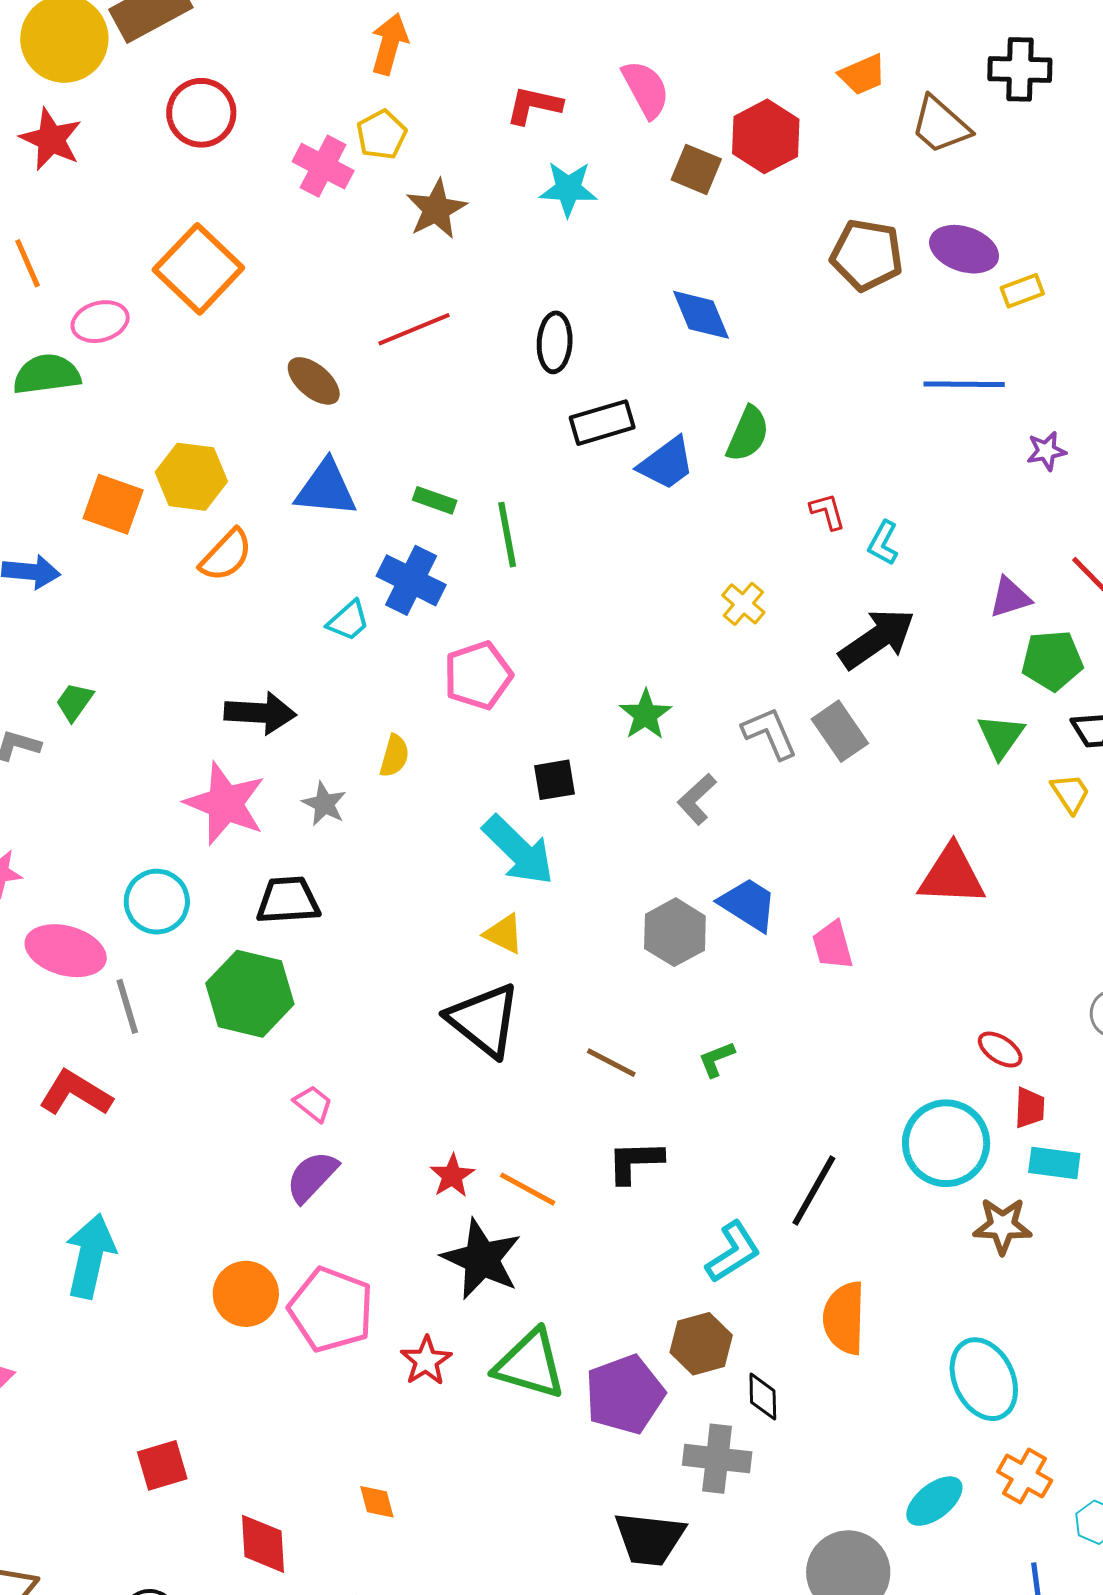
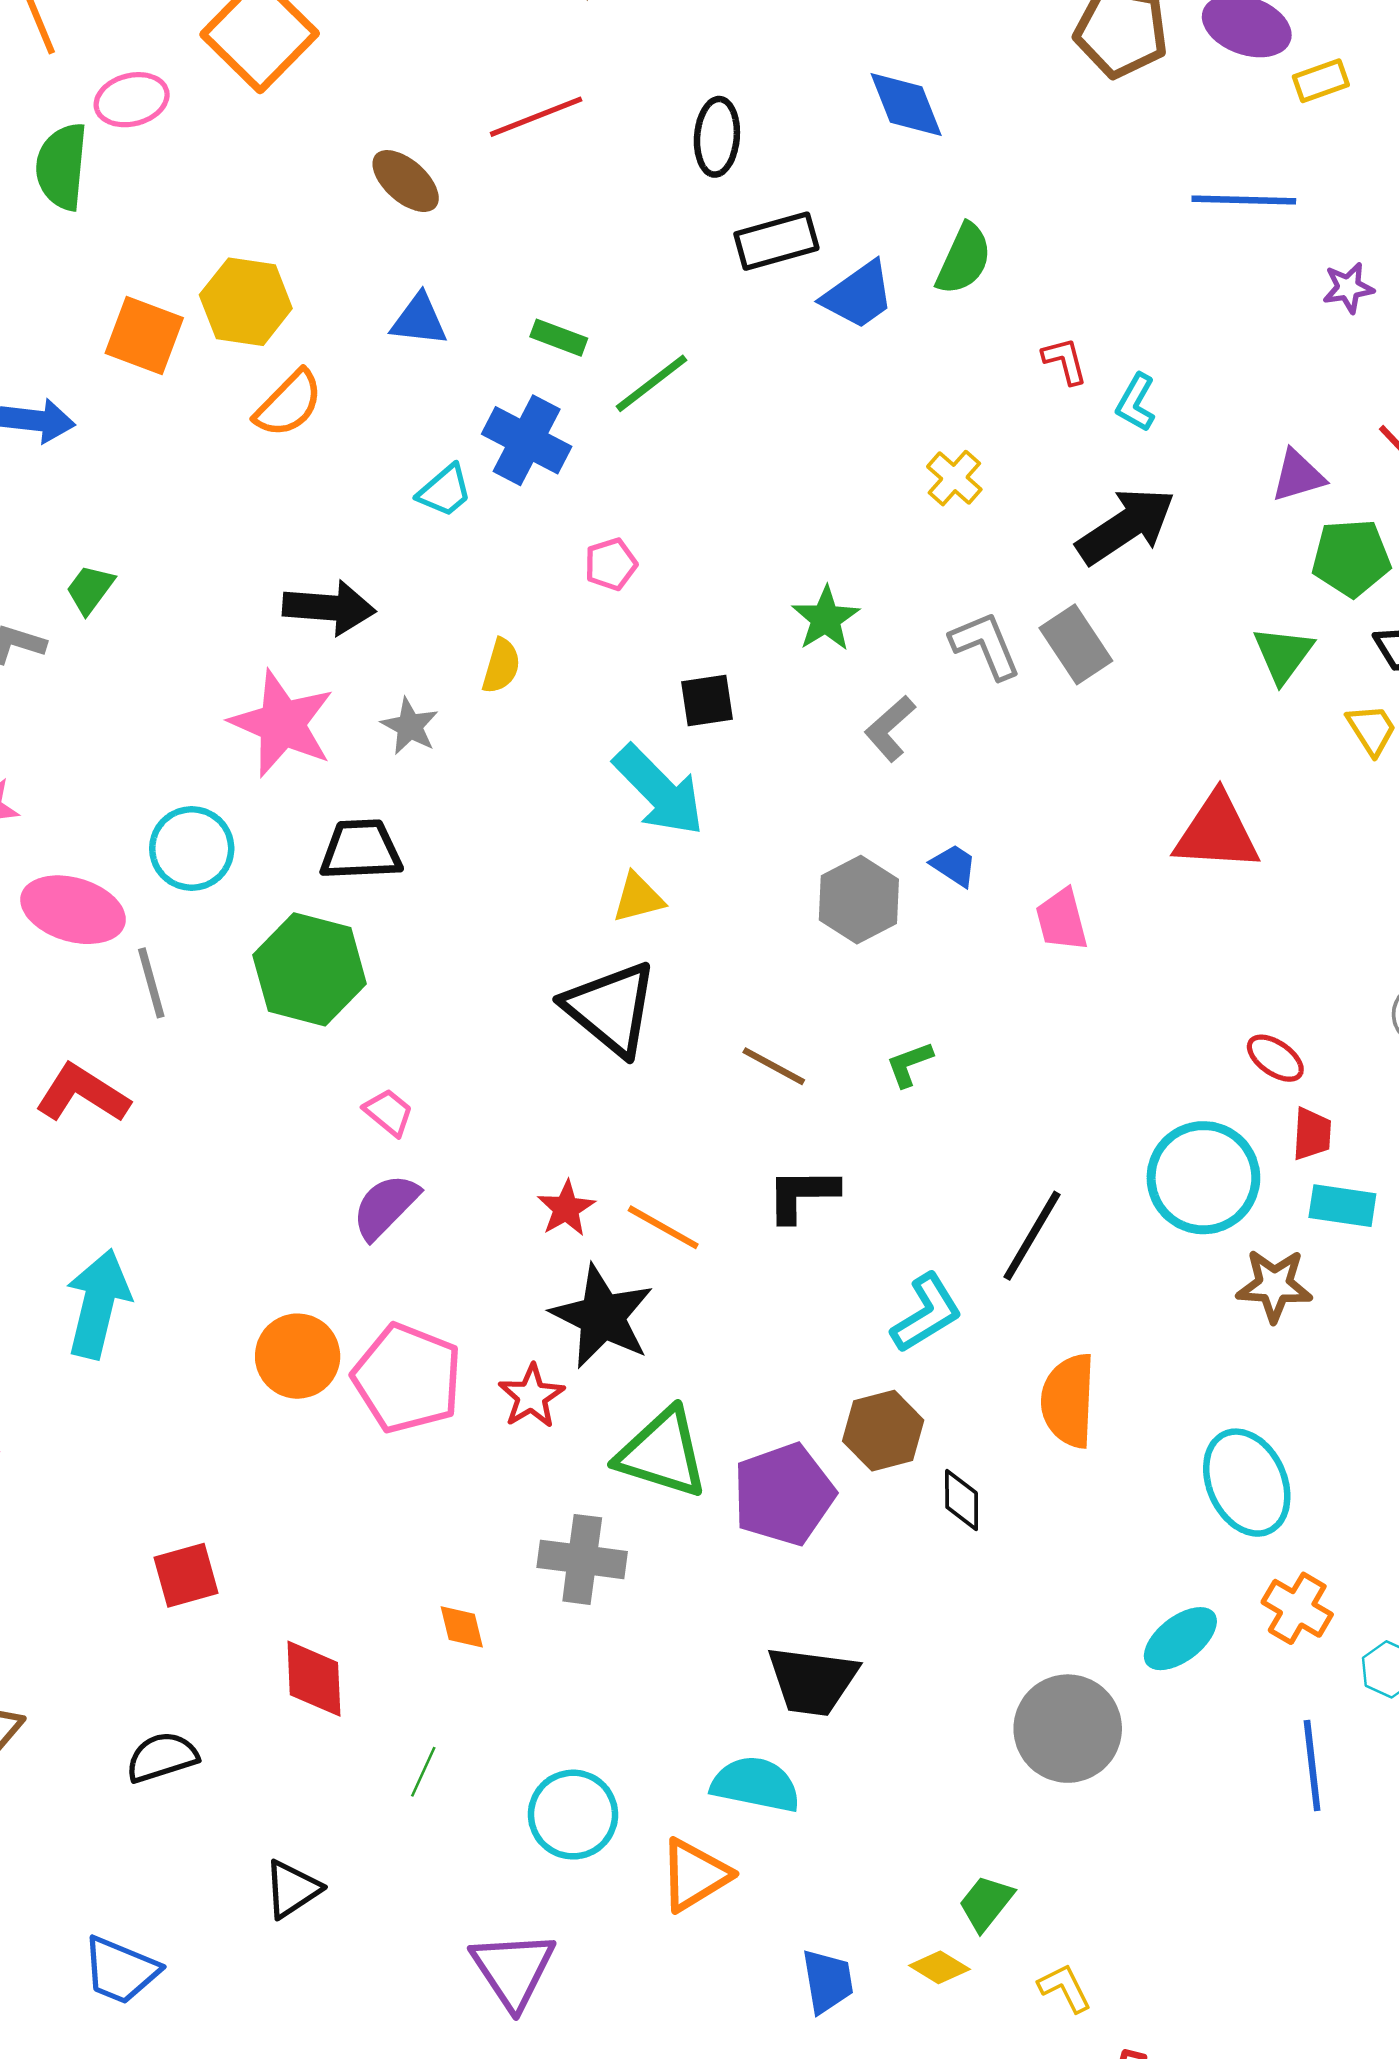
green semicircle: (47, 374) -> (62, 166), turned -78
blue triangle: (326, 489) -> (419, 320), size x0.7
green line: (507, 535) -> (651, 383), turned 62
pink pentagon: (478, 675) -> (611, 564), size x0.6
blue trapezoid: (748, 904) -> (954, 865), size x0.6
yellow triangle: (504, 934) -> (638, 898), turned -42
red star: (426, 1361) -> (531, 1396), moved
gray cross: (717, 1459) -> (582, 1559), moved

